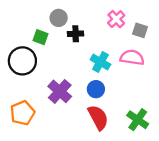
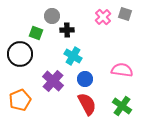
gray square: (140, 30) -> (125, 14), moved
pink semicircle: (132, 58) -> (122, 70), moved
cyan cross: (100, 62) -> (73, 56), moved

